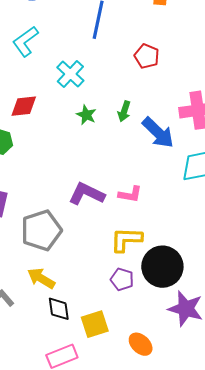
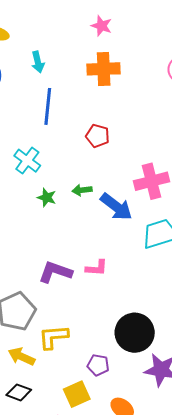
green arrow: (124, 111) -> (82, 190), turned 72
yellow L-shape: (126, 240) -> (53, 337), moved
purple pentagon: (122, 279) -> (98, 365), moved
black diamond: (59, 309) -> (19, 392), moved, turned -55

